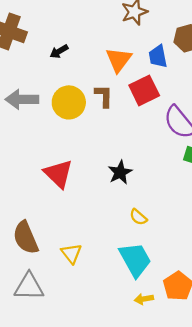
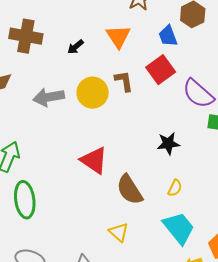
orange triangle: (119, 60) -> (118, 36), moved
black star: (120, 172) -> (168, 143), moved, turned 30
yellow semicircle: (138, 217) -> (175, 188), turned -96
brown semicircle: (26, 238) -> (130, 190), moved

